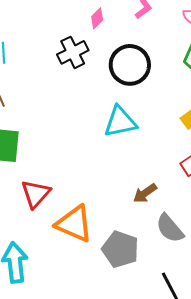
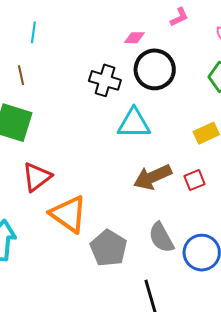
pink diamond: (97, 18) -> (134, 38), moved, turned 35
black cross: (73, 52) -> (105, 80), moved, turned 32
brown arrow: (145, 193) -> (153, 177), moved, size x1.5

